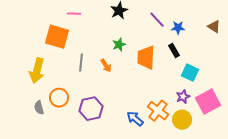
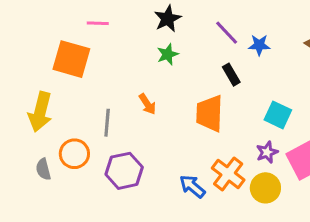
green star: (119, 45) -> (168, 54), moved
black rectangle: (174, 51) -> (231, 75), moved
orange trapezoid: (146, 58) -> (210, 113), moved
gray line: (81, 63) -> (107, 123), moved

